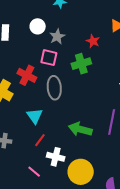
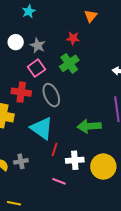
pink square: (49, 58) -> (36, 68), turned -30
cyan triangle: (35, 116) -> (42, 128), size x1.4

